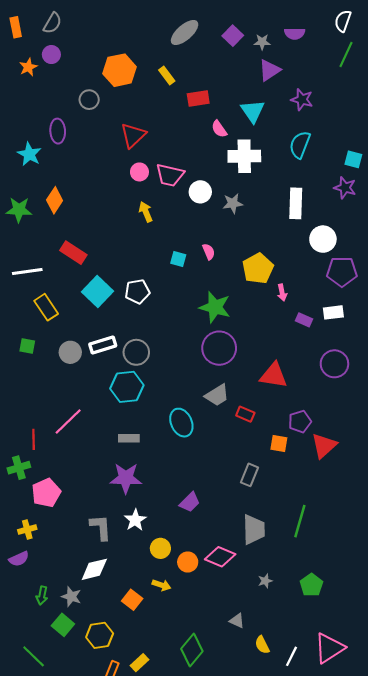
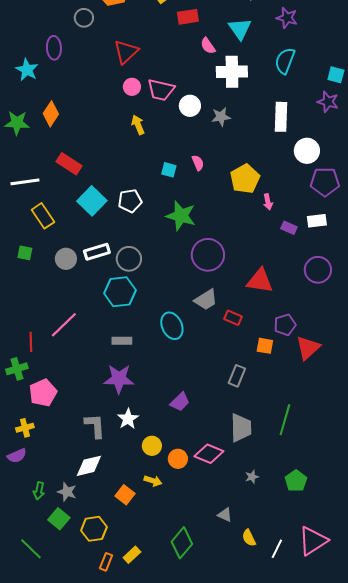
green star: (215, 307) -> (181, 216), moved

